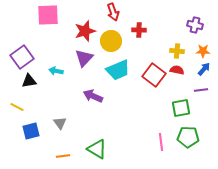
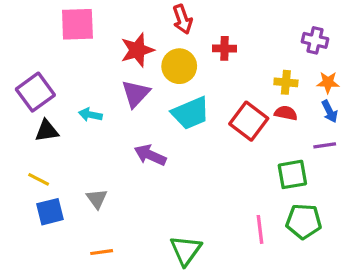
blue arrow: (204, 69) -> (330, 111), turned 112
yellow line: (17, 107) -> (39, 179), moved
green triangle: (97, 149) -> (186, 250), moved, turned 35

